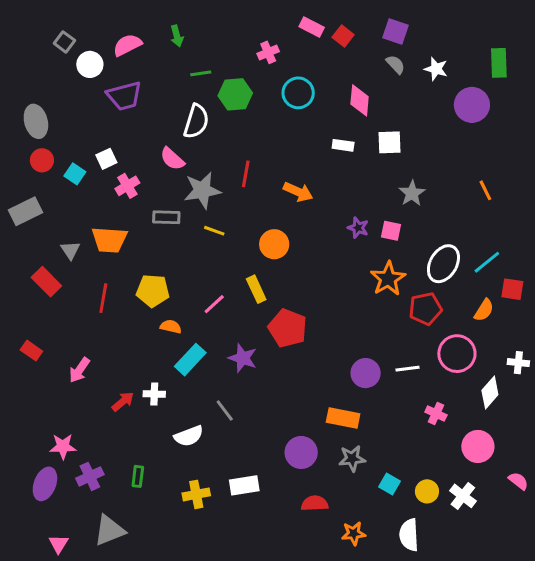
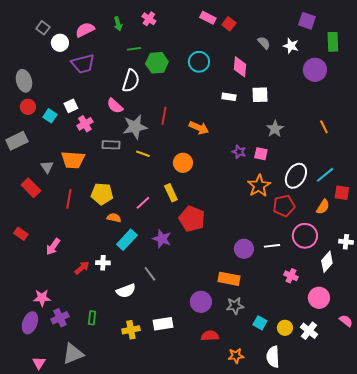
purple square: (396, 31) -> (307, 21), moved
pink cross: (268, 52) -> (149, 19), moved, turned -32

